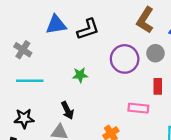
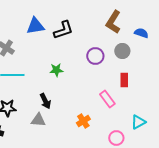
purple circle: (125, 59) -> (95, 56), size x0.7
pink rectangle: (138, 108) -> (107, 99), turned 48

